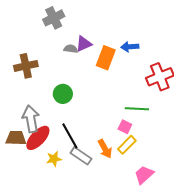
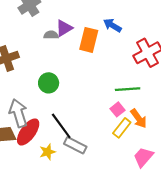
blue arrow: (130, 47) -> (112, 25), turned 42
pink square: (125, 127) -> (117, 109), turned 32
orange arrow: (105, 149) -> (139, 118), moved

